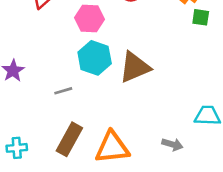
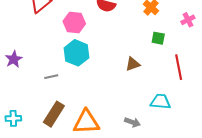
green square: (201, 17) -> (158, 38), moved
brown triangle: (135, 67) -> (133, 64), moved, size x0.6

